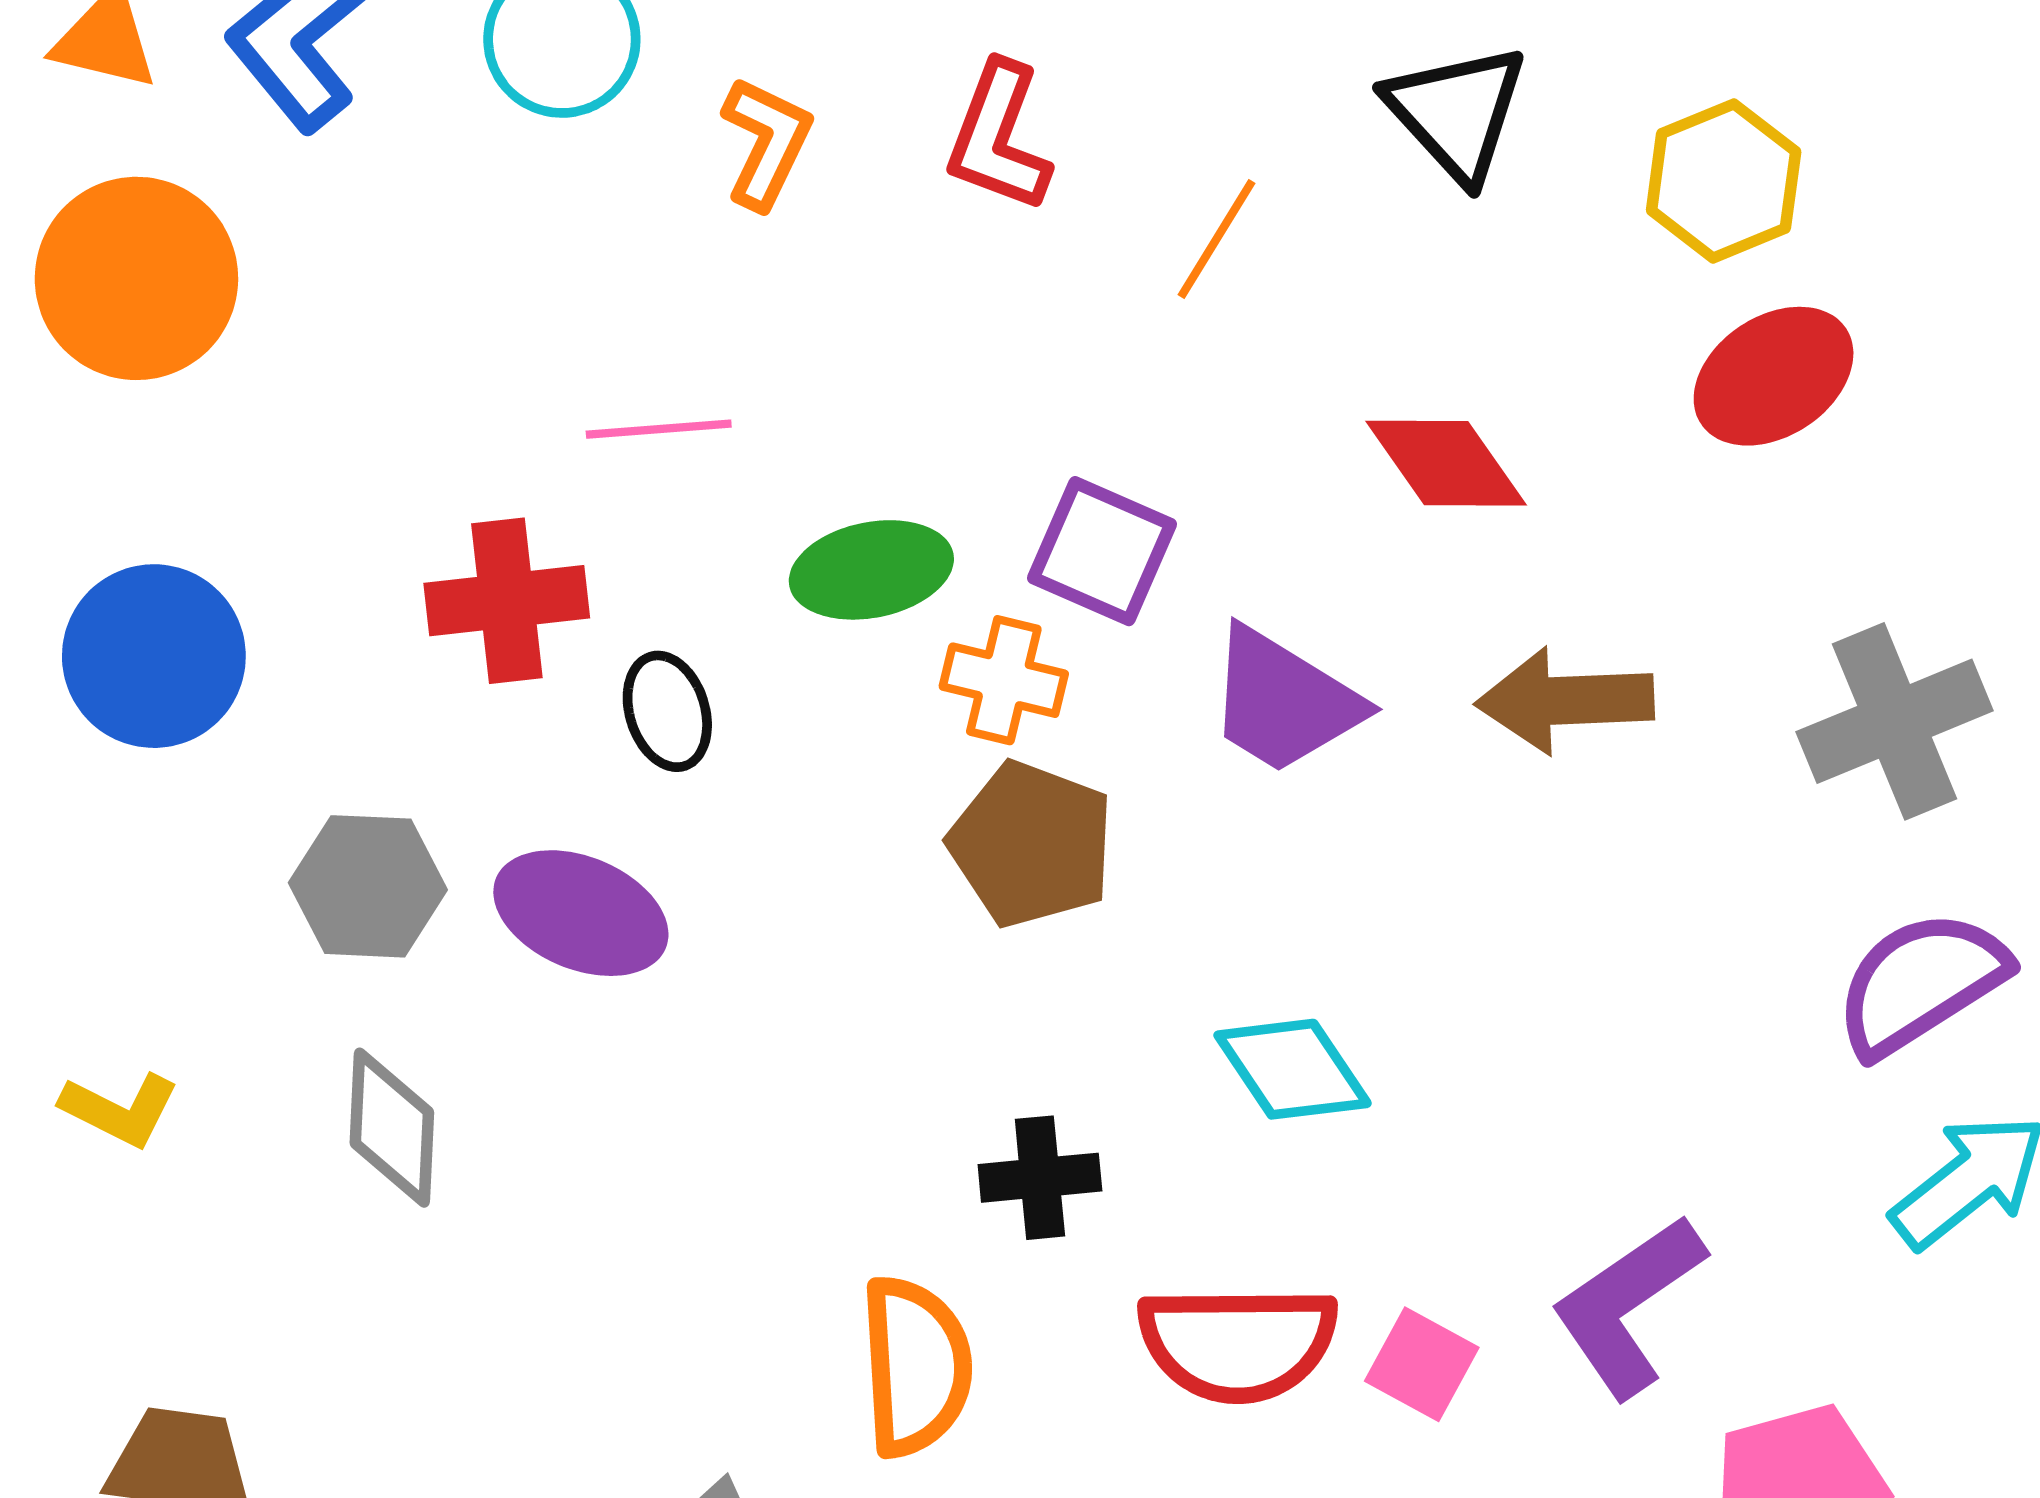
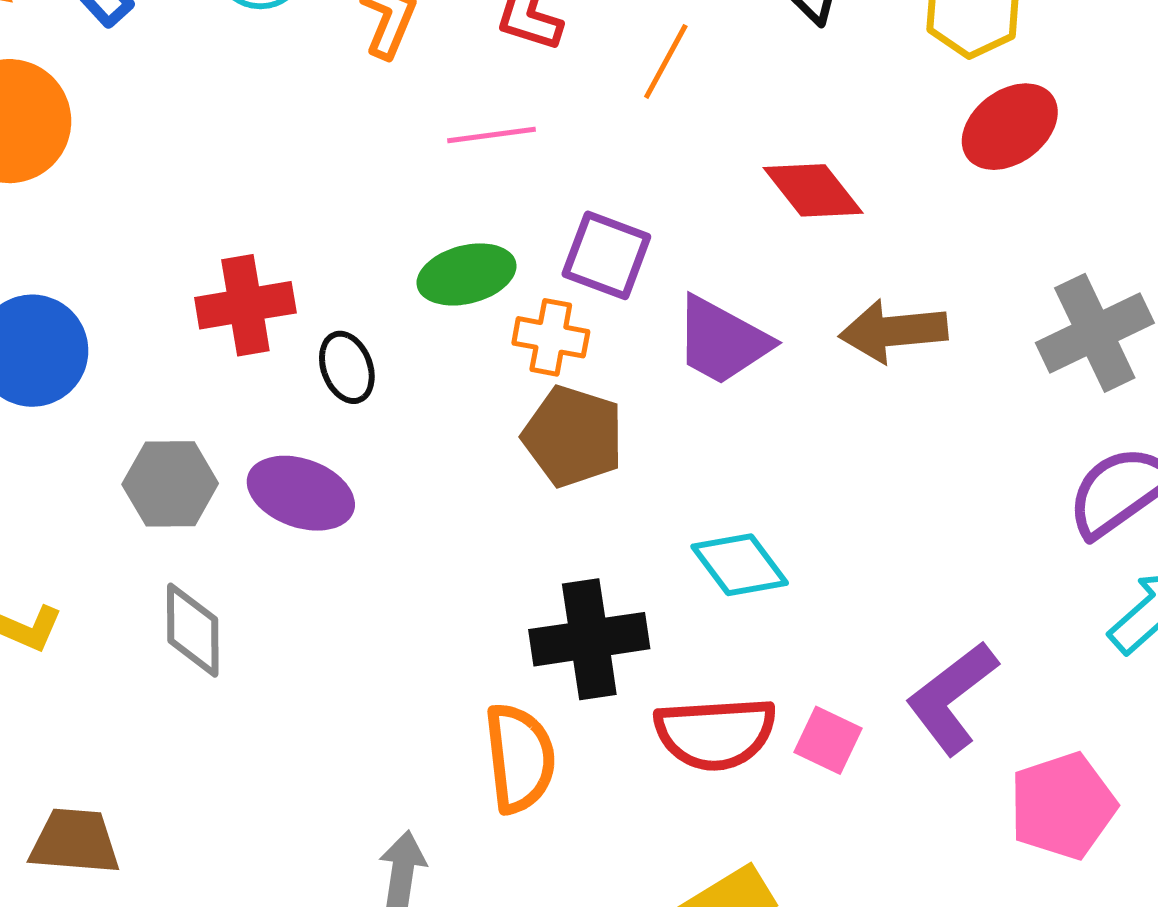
pink line: (659, 429) -> (492, 135), moved
black cross: (1040, 1178) -> (589, 639), size x1.6

